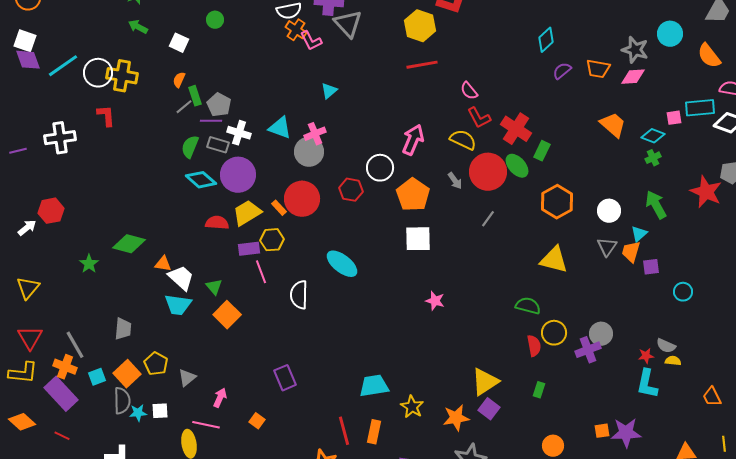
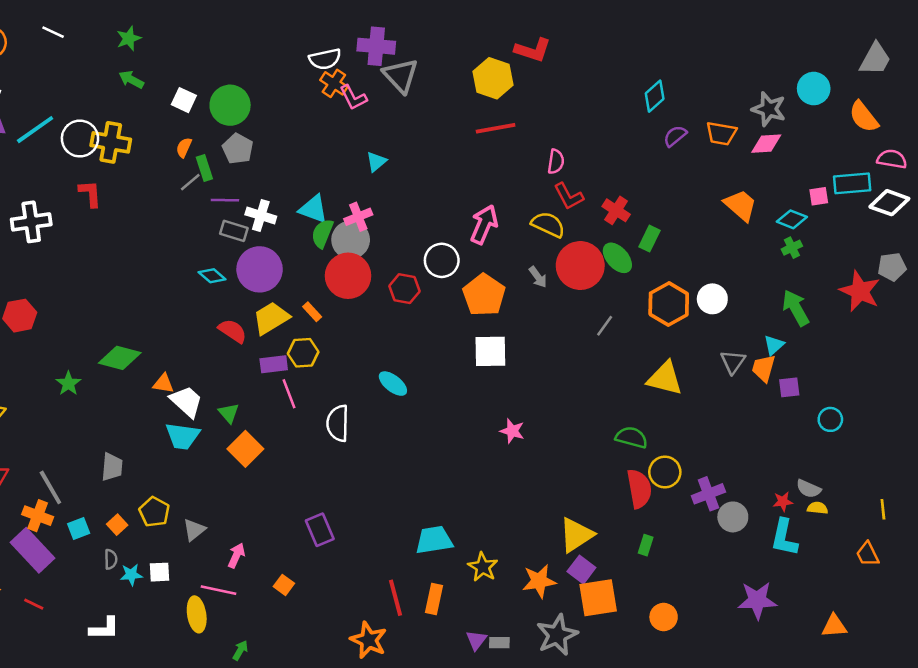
green circle: (215, 20) -> (230, 105), moved, size x1.8
pink semicircle: (469, 91) -> (556, 162), turned -132
gray pentagon: (219, 105) -> (238, 149), moved
red cross: (516, 129) -> (616, 210), size x0.7
green semicircle: (190, 147) -> (322, 233), moved
cyan diamond: (201, 180) -> (212, 276), size x0.7
red circle: (302, 199) -> (348, 276), moved
white circle: (609, 211) -> (712, 299), moved
gray line: (488, 219) -> (605, 326), moved
red semicircle: (217, 223) -> (233, 331), turned 30
cyan ellipse: (342, 264) -> (393, 384), size x0.7
gray circle: (601, 334) -> (733, 517), moved
red semicircle: (534, 346) -> (639, 489), size x1.4
orange square: (127, 374) -> (117, 525), size x0.6
gray semicircle: (122, 401) -> (111, 559), size x0.6
orange square: (602, 431) -> (598, 598), moved, size x2.0
yellow line: (724, 444) -> (883, 509), moved

